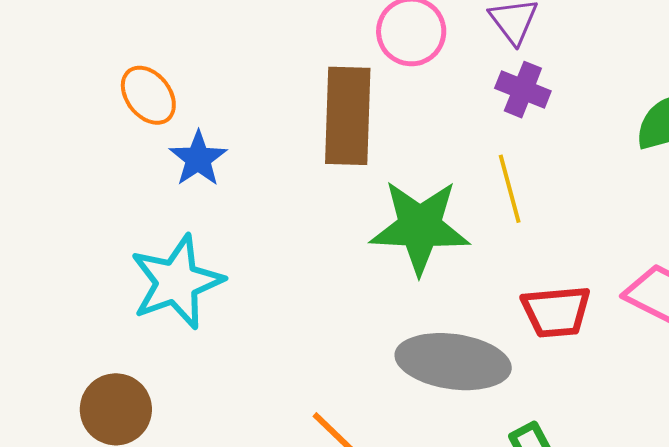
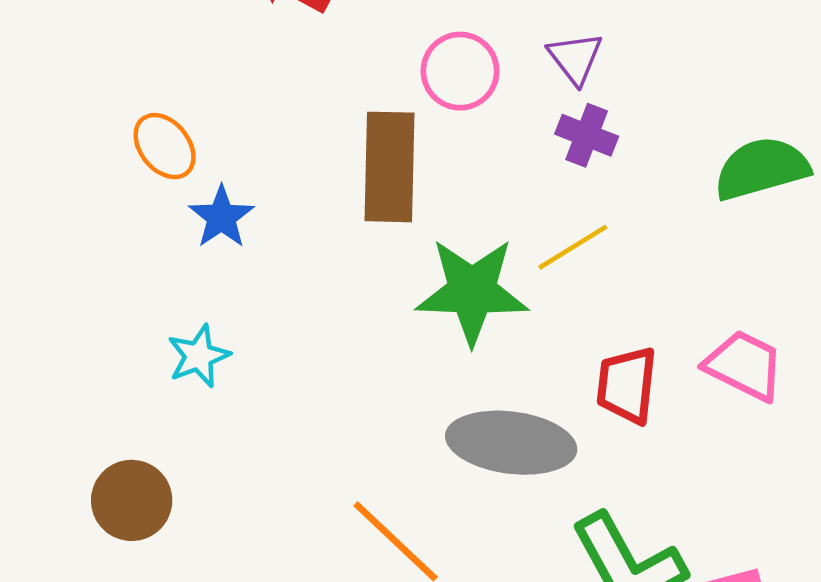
yellow line: (510, 189) -> (573, 247), turned 74
cyan star: (177, 282) -> (199, 356), size x0.6
red trapezoid: (556, 312) -> (627, 385), turned 102

